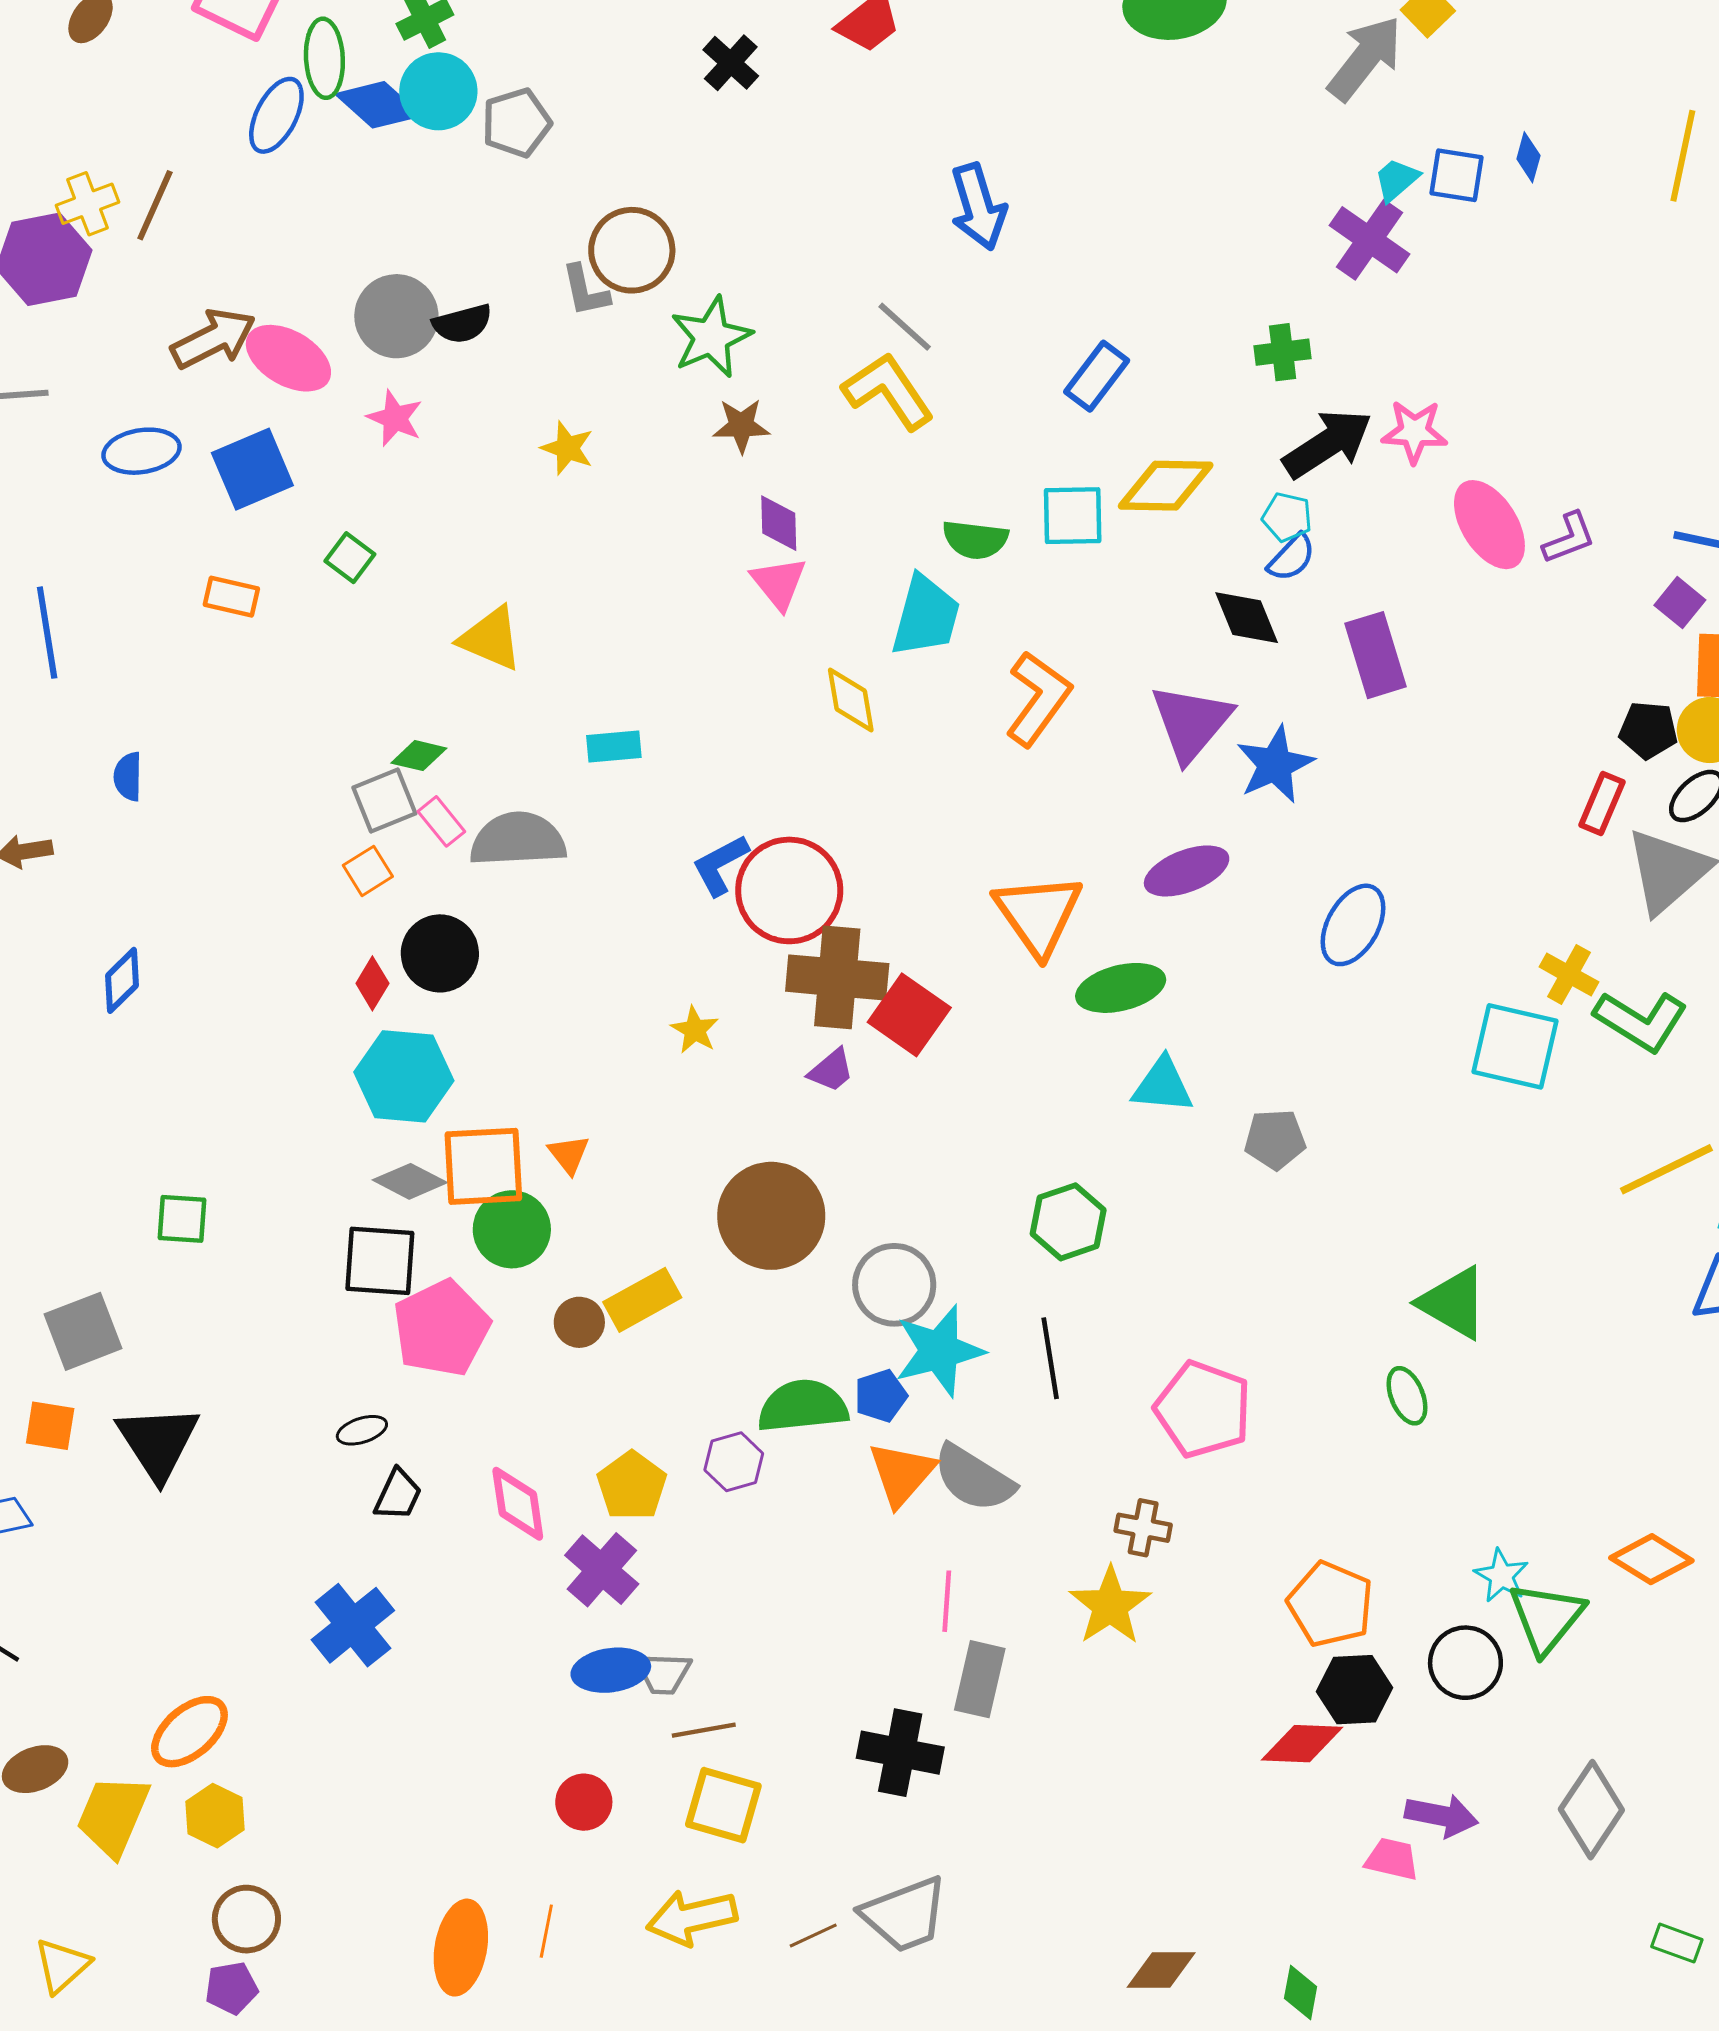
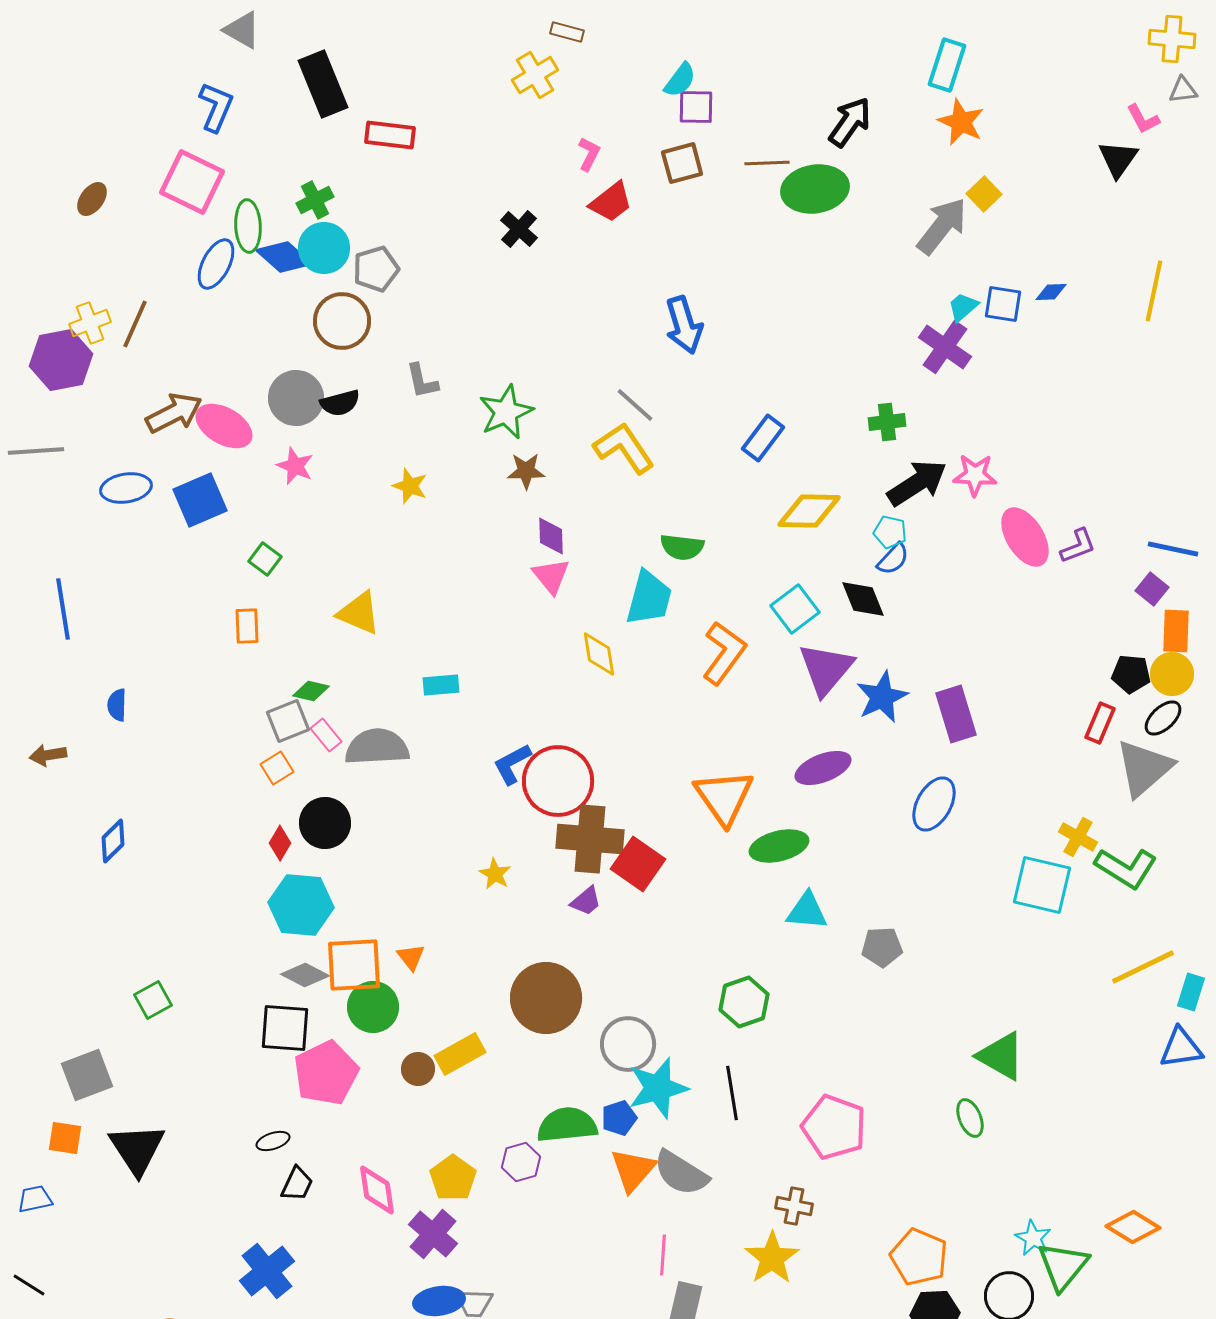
blue diamond: (1528, 157) -> (1051, 292), turned 72
brown circle: (632, 250) -> (342, 321), moved
cyan square: (1073, 516) -> (795, 609), moved, turned -36
orange rectangle: (231, 597) -> (247, 626), moved, turned 75
purple rectangle: (1376, 655) -> (956, 714), moved
green square: (182, 1219) -> (153, 1000), turned -33

